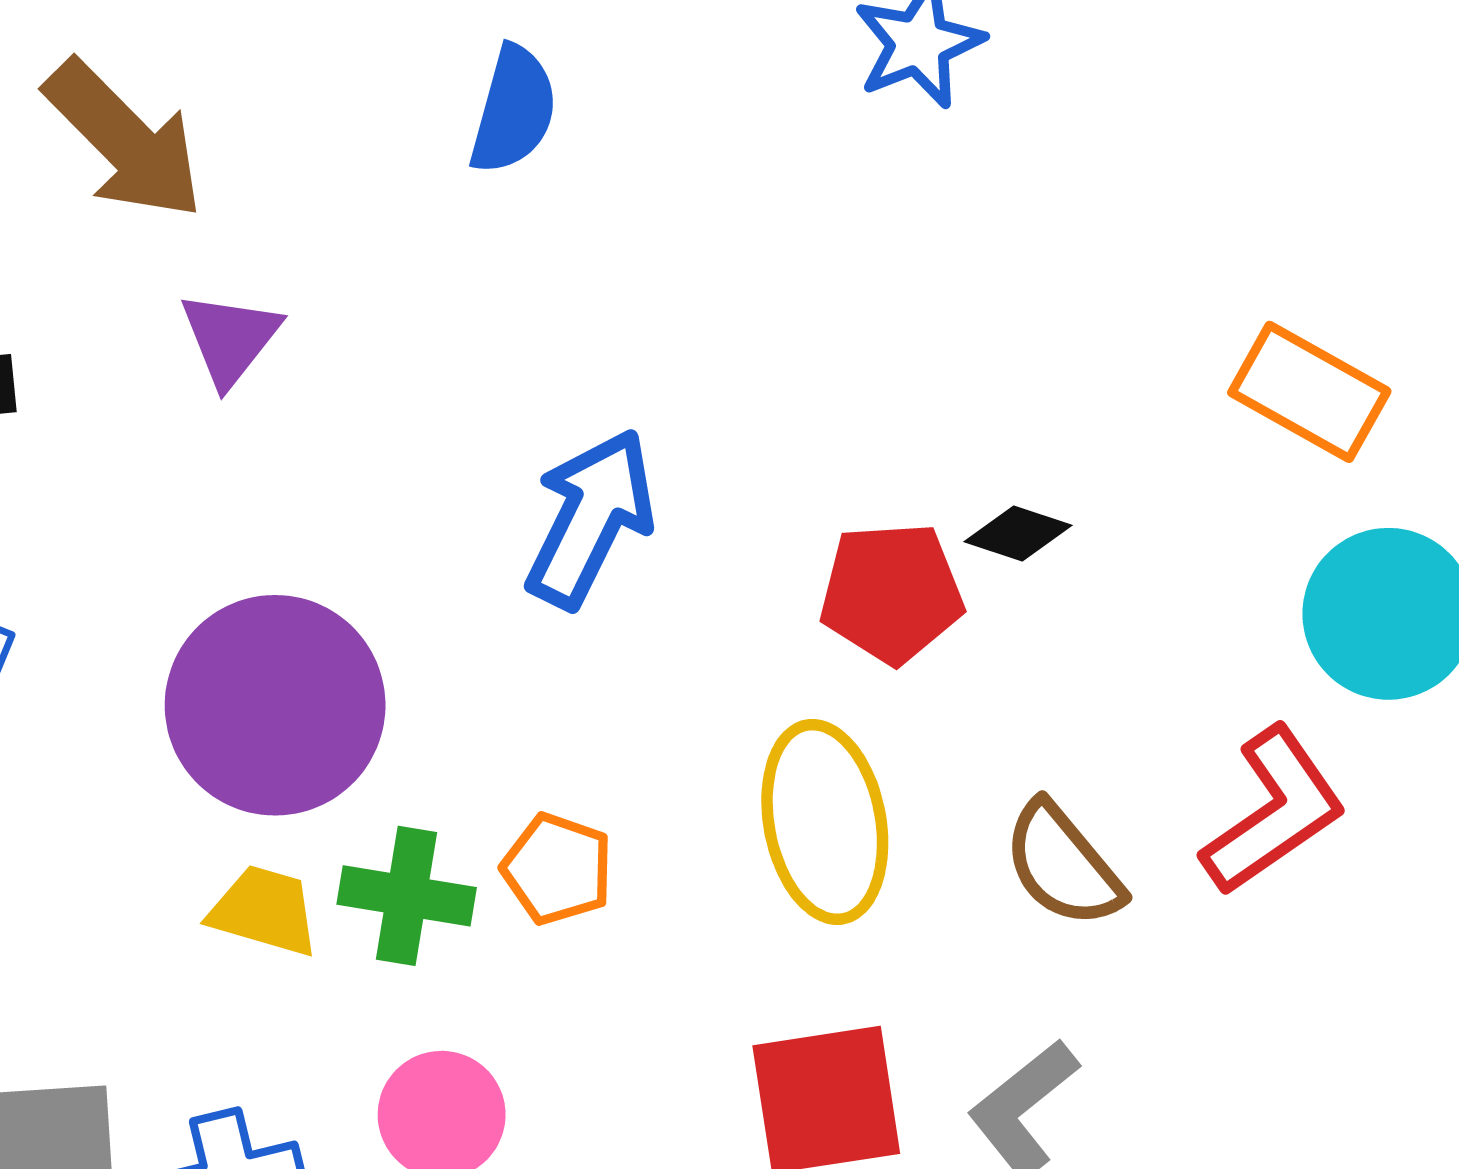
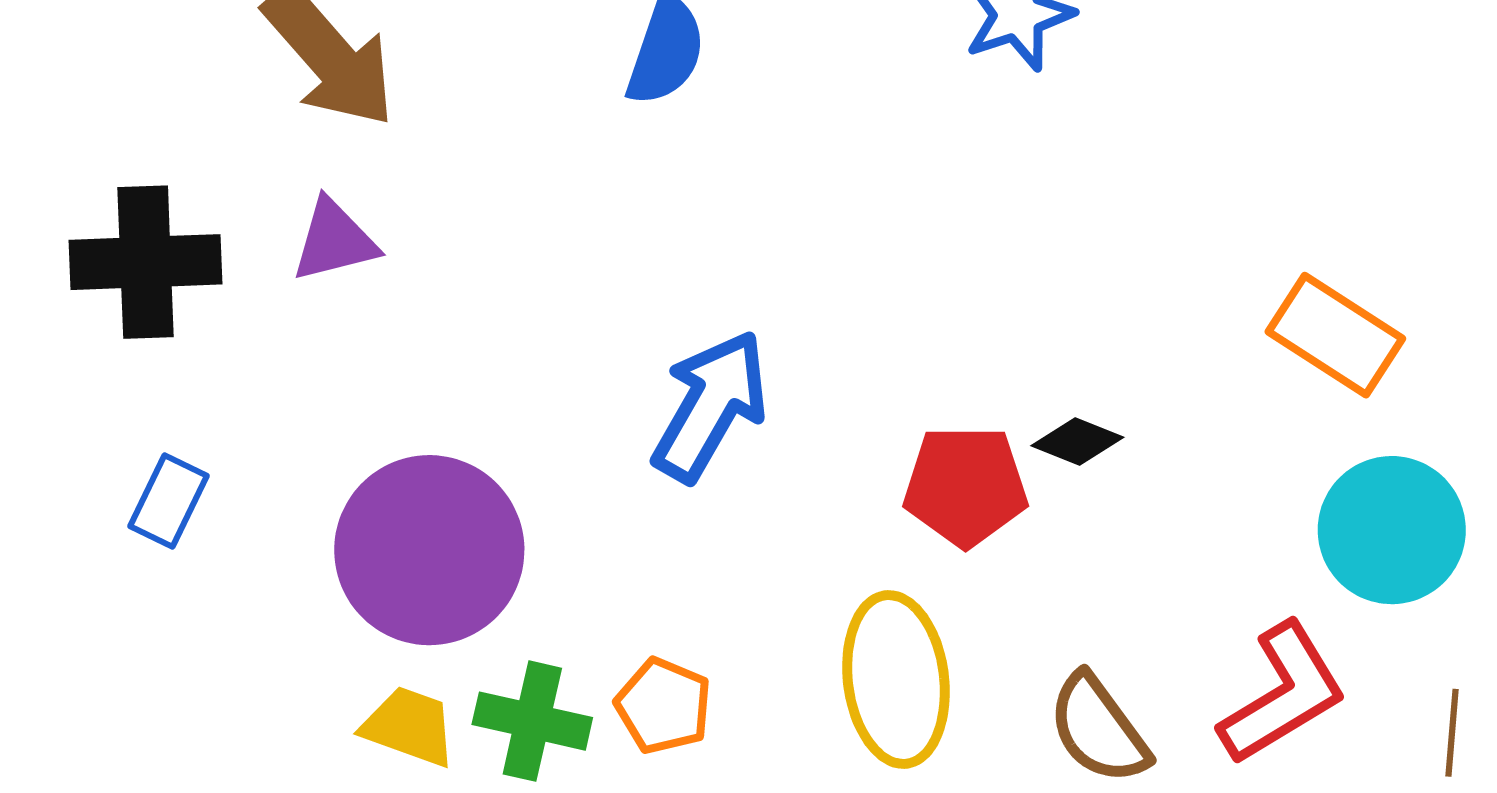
purple triangle: (230, 339) -> (334, 241), moved, turned 34

